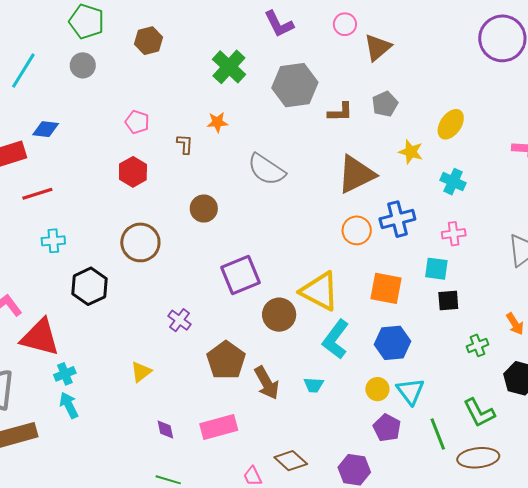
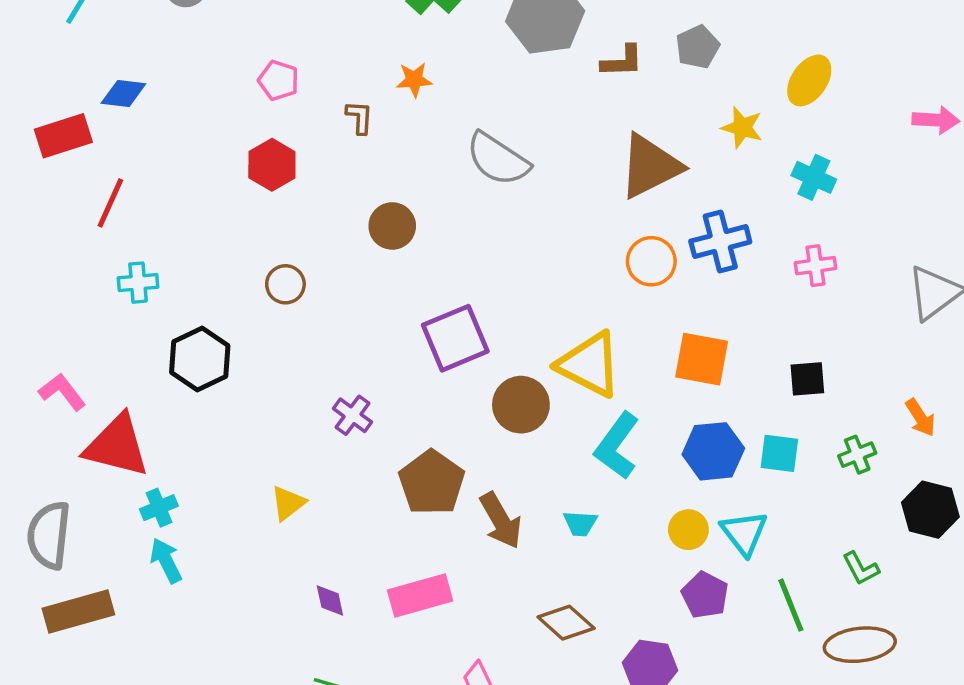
red line: (37, 194) -> (110, 203), turned -48
brown circle: (140, 242) -> (285, 284), size x0.6
cyan square: (436, 269) -> (779, 453), moved
green L-shape: (479, 413) -> (861, 568), size x0.7
brown diamond: (291, 461) -> (566, 623), moved

